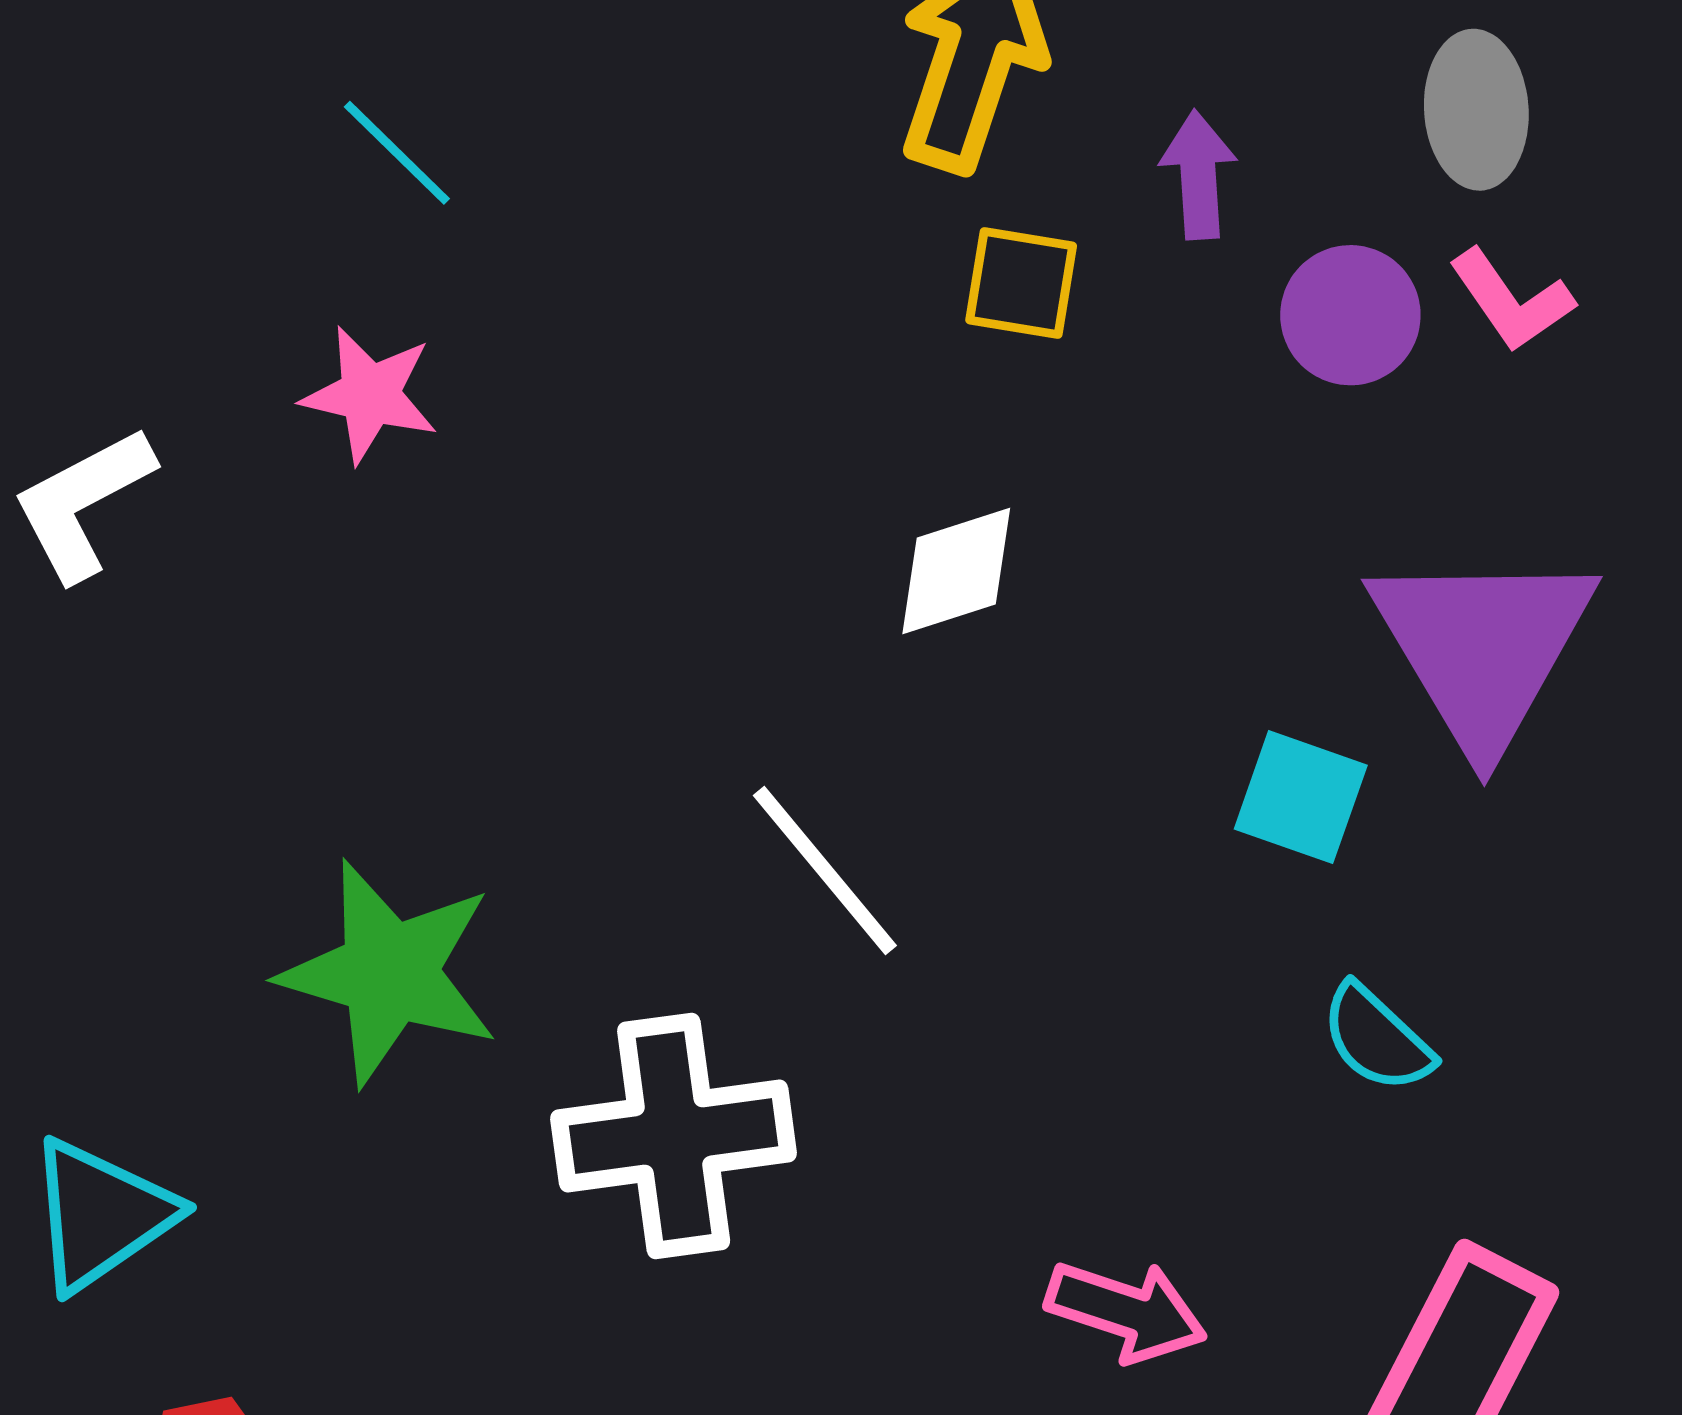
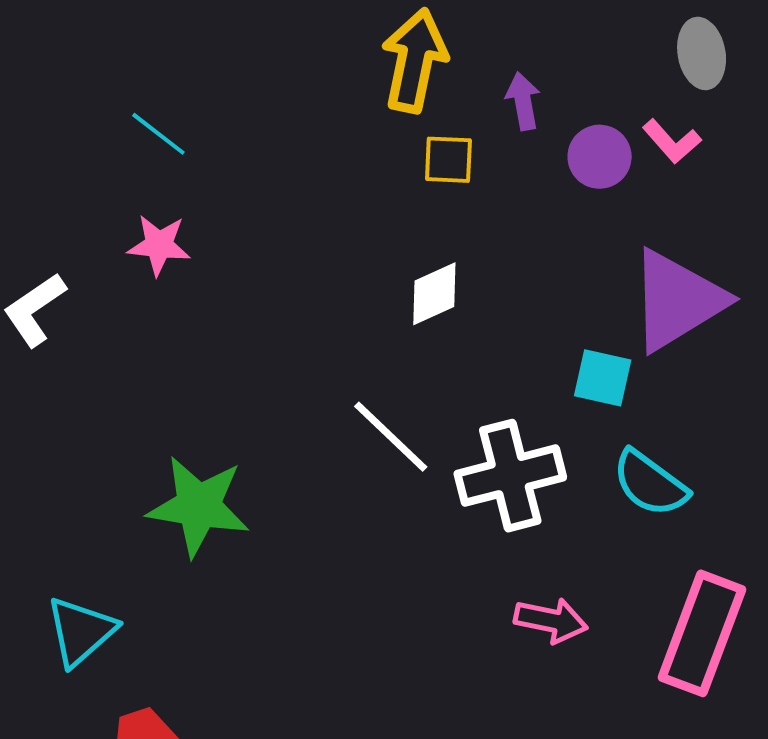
gray ellipse: (1476, 110) -> (702, 53), moved
purple triangle: (1483, 647) -> (677, 300), turned 36
cyan semicircle: (1377, 1038) -> (650, 483), size x1.4
white cross: (674, 1136) -> (510, 476), moved

